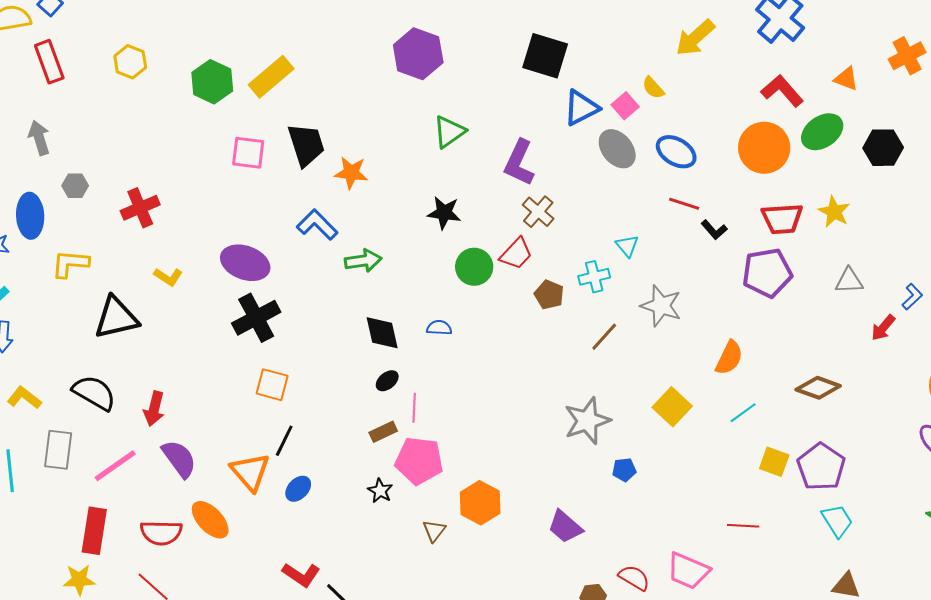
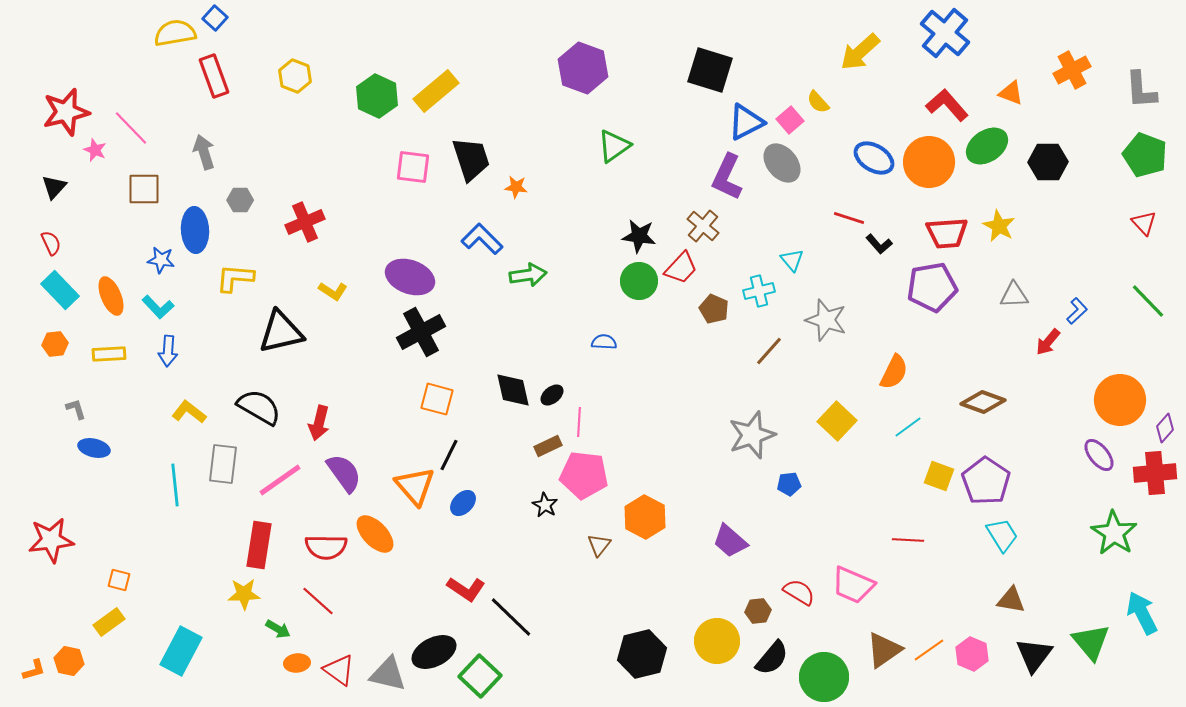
blue ellipse: (676, 152) -> (874, 158), moved
purple L-shape: (519, 163) -> (727, 177), moved
orange star: (351, 173) -> (516, 187), size x0.7
black star: (444, 213) -> (639, 236), moved
black diamond: (382, 333) -> (513, 390), moved

